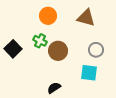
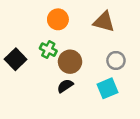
cyan square: (89, 73) -> (107, 88), turned -30
black semicircle: (54, 88) -> (65, 86), moved

